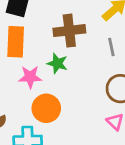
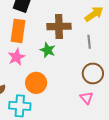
pink star: (30, 77) -> (16, 57), moved, turned -30

